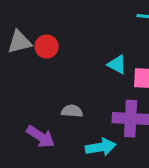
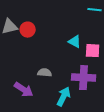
cyan arrow: (101, 147) -> (64, 97), turned -54

